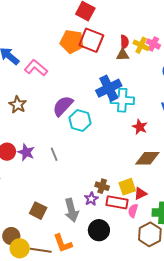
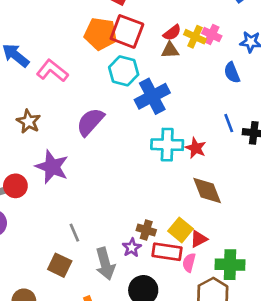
red semicircle: (124, 42) -> (172, 33), turned 56
cyan cross: (122, 100) -> (167, 145), moved
cyan hexagon: (80, 120) -> (124, 71), moved
purple star: (26, 152) -> (52, 167), moved, size x1.4
gray line: (54, 154) -> (74, 233), moved
brown diamond: (147, 158) -> (207, 191), turned 70
yellow square: (127, 187) -> (181, 230), turned -30

